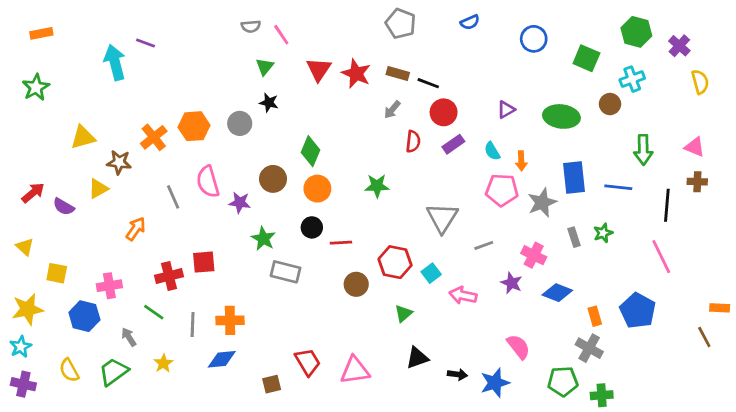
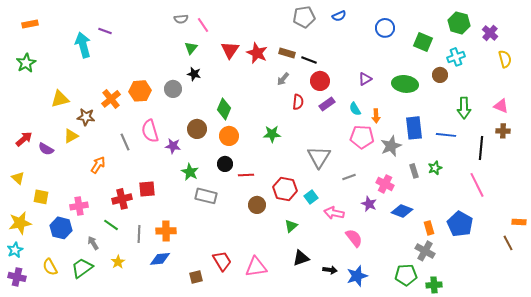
gray pentagon: (401, 24) -> (304, 17), moved, turned -30
pink semicircle: (518, 347) -> (354, 238), moved

